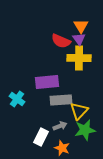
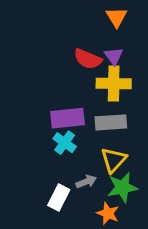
orange triangle: (81, 26) -> (117, 17), moved
cyan cross: (17, 99) -> (65, 143), moved
gray rectangle: (61, 100) -> (111, 122), moved
orange star: (62, 148) -> (108, 213), moved

